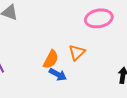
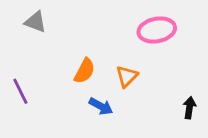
orange semicircle: (51, 59) -> (85, 71), moved

